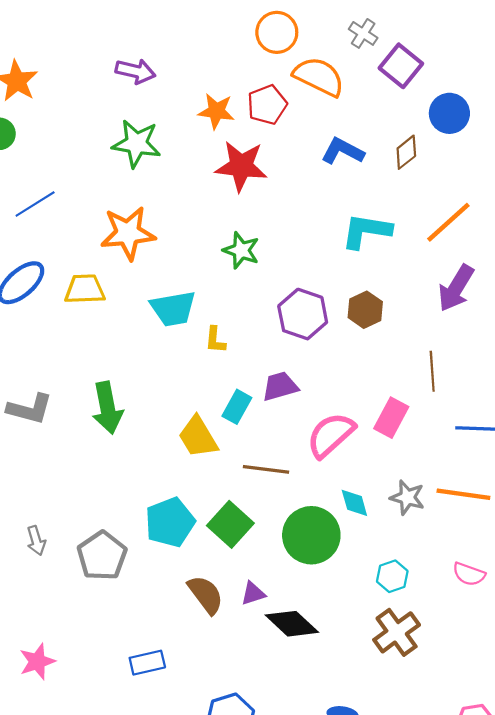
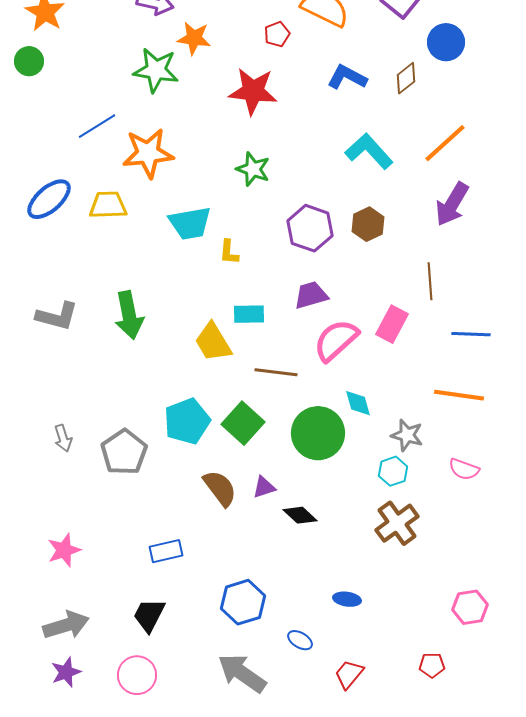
red pentagon: (267, 105) -> (277, 34), size x0.7
orange star: (216, 111) -> (194, 38), moved
blue line: (35, 204) -> (97, 126), moved
cyan L-shape: (366, 231) -> (369, 151), turned 39
purple trapezoid: (280, 386) -> (311, 295), moved
cyan rectangle: (237, 407) -> (249, 314), turned 60
gray star: (407, 497) -> (407, 435), moved
black diamond: (292, 624) -> (300, 515), size x0.7

